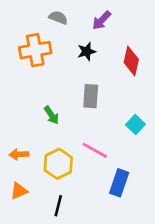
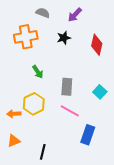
gray rectangle: (91, 96) -> (67, 87), moved
green arrow: (51, 115) -> (38, 72), moved
yellow hexagon: (58, 164) -> (34, 104), moved

